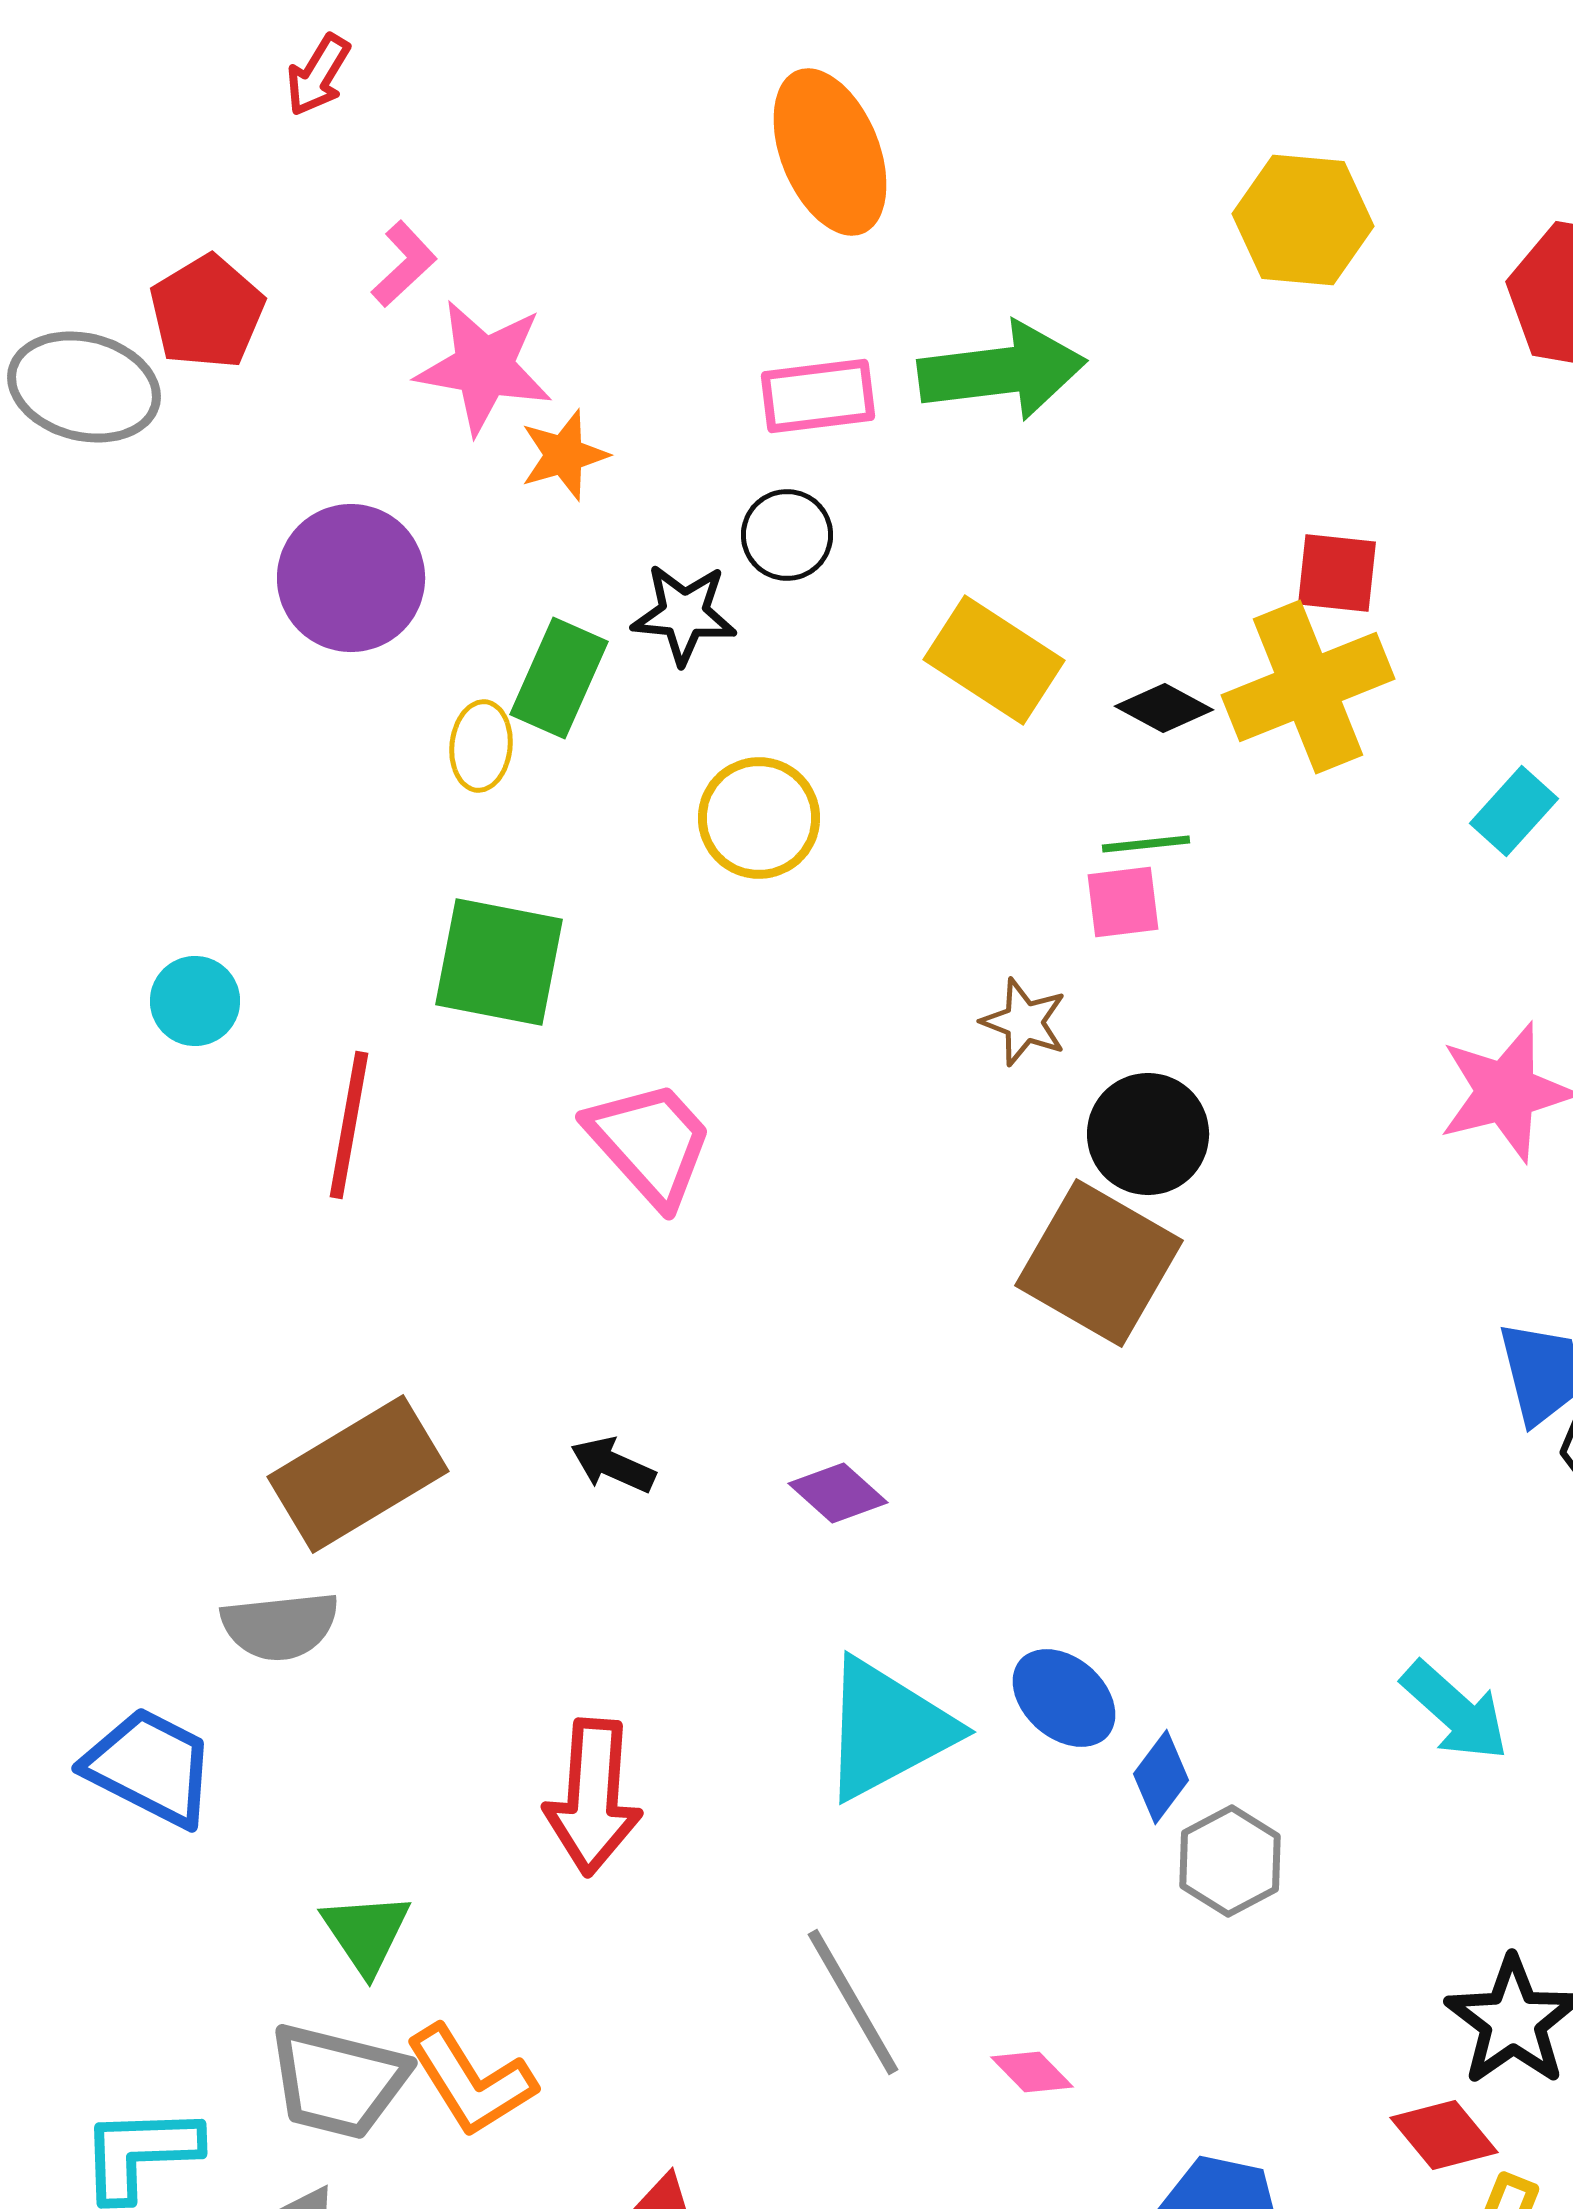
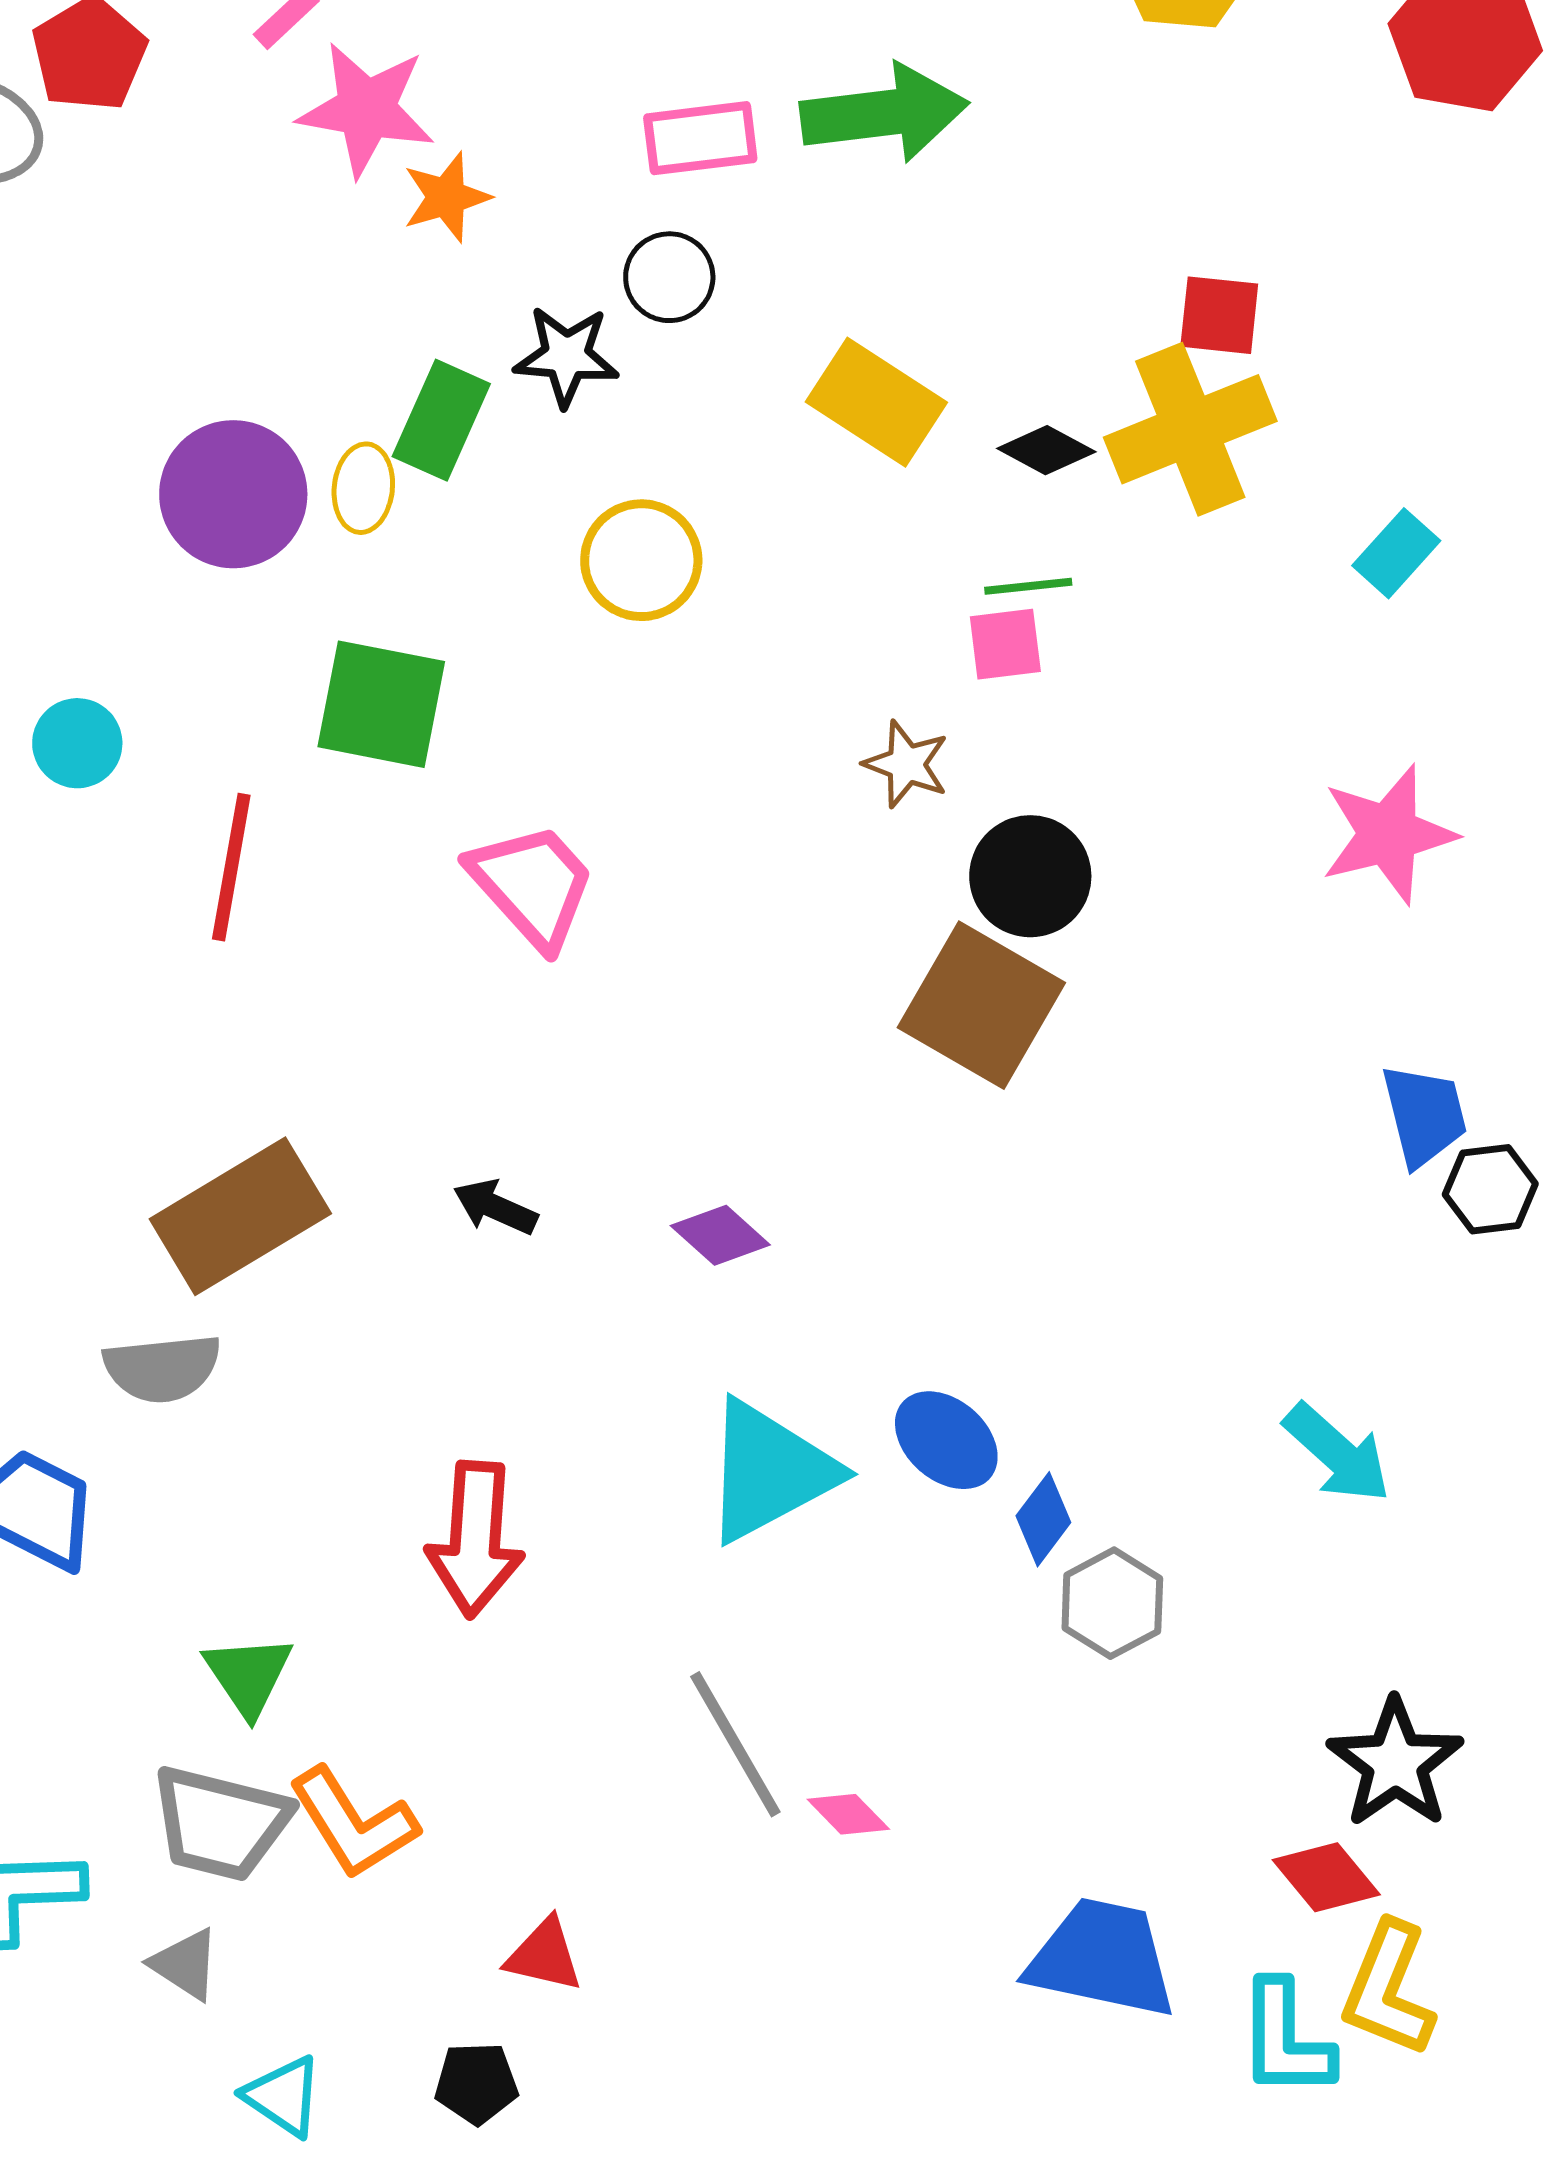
purple circle: (351, 578) -> (233, 494), moved
pink diamond: (1032, 2072) -> (848, 1814), moved

